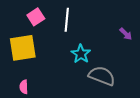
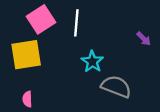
pink square: (36, 17) -> (41, 19), size x1.4

